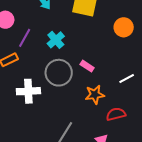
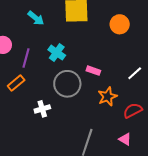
white cross: (28, 91) -> (42, 109), size x0.7

